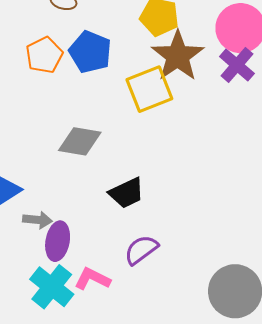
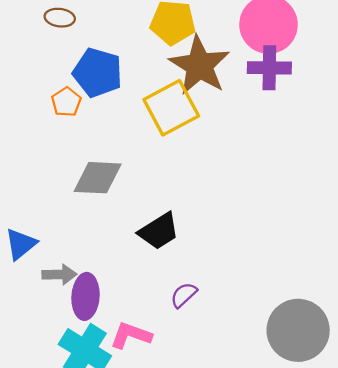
orange pentagon: (44, 55) -> (66, 102), moved, size x0.7
purple cross: (237, 65) -> (269, 68), turned -33
purple semicircle: (141, 250) -> (184, 295), size x0.7

